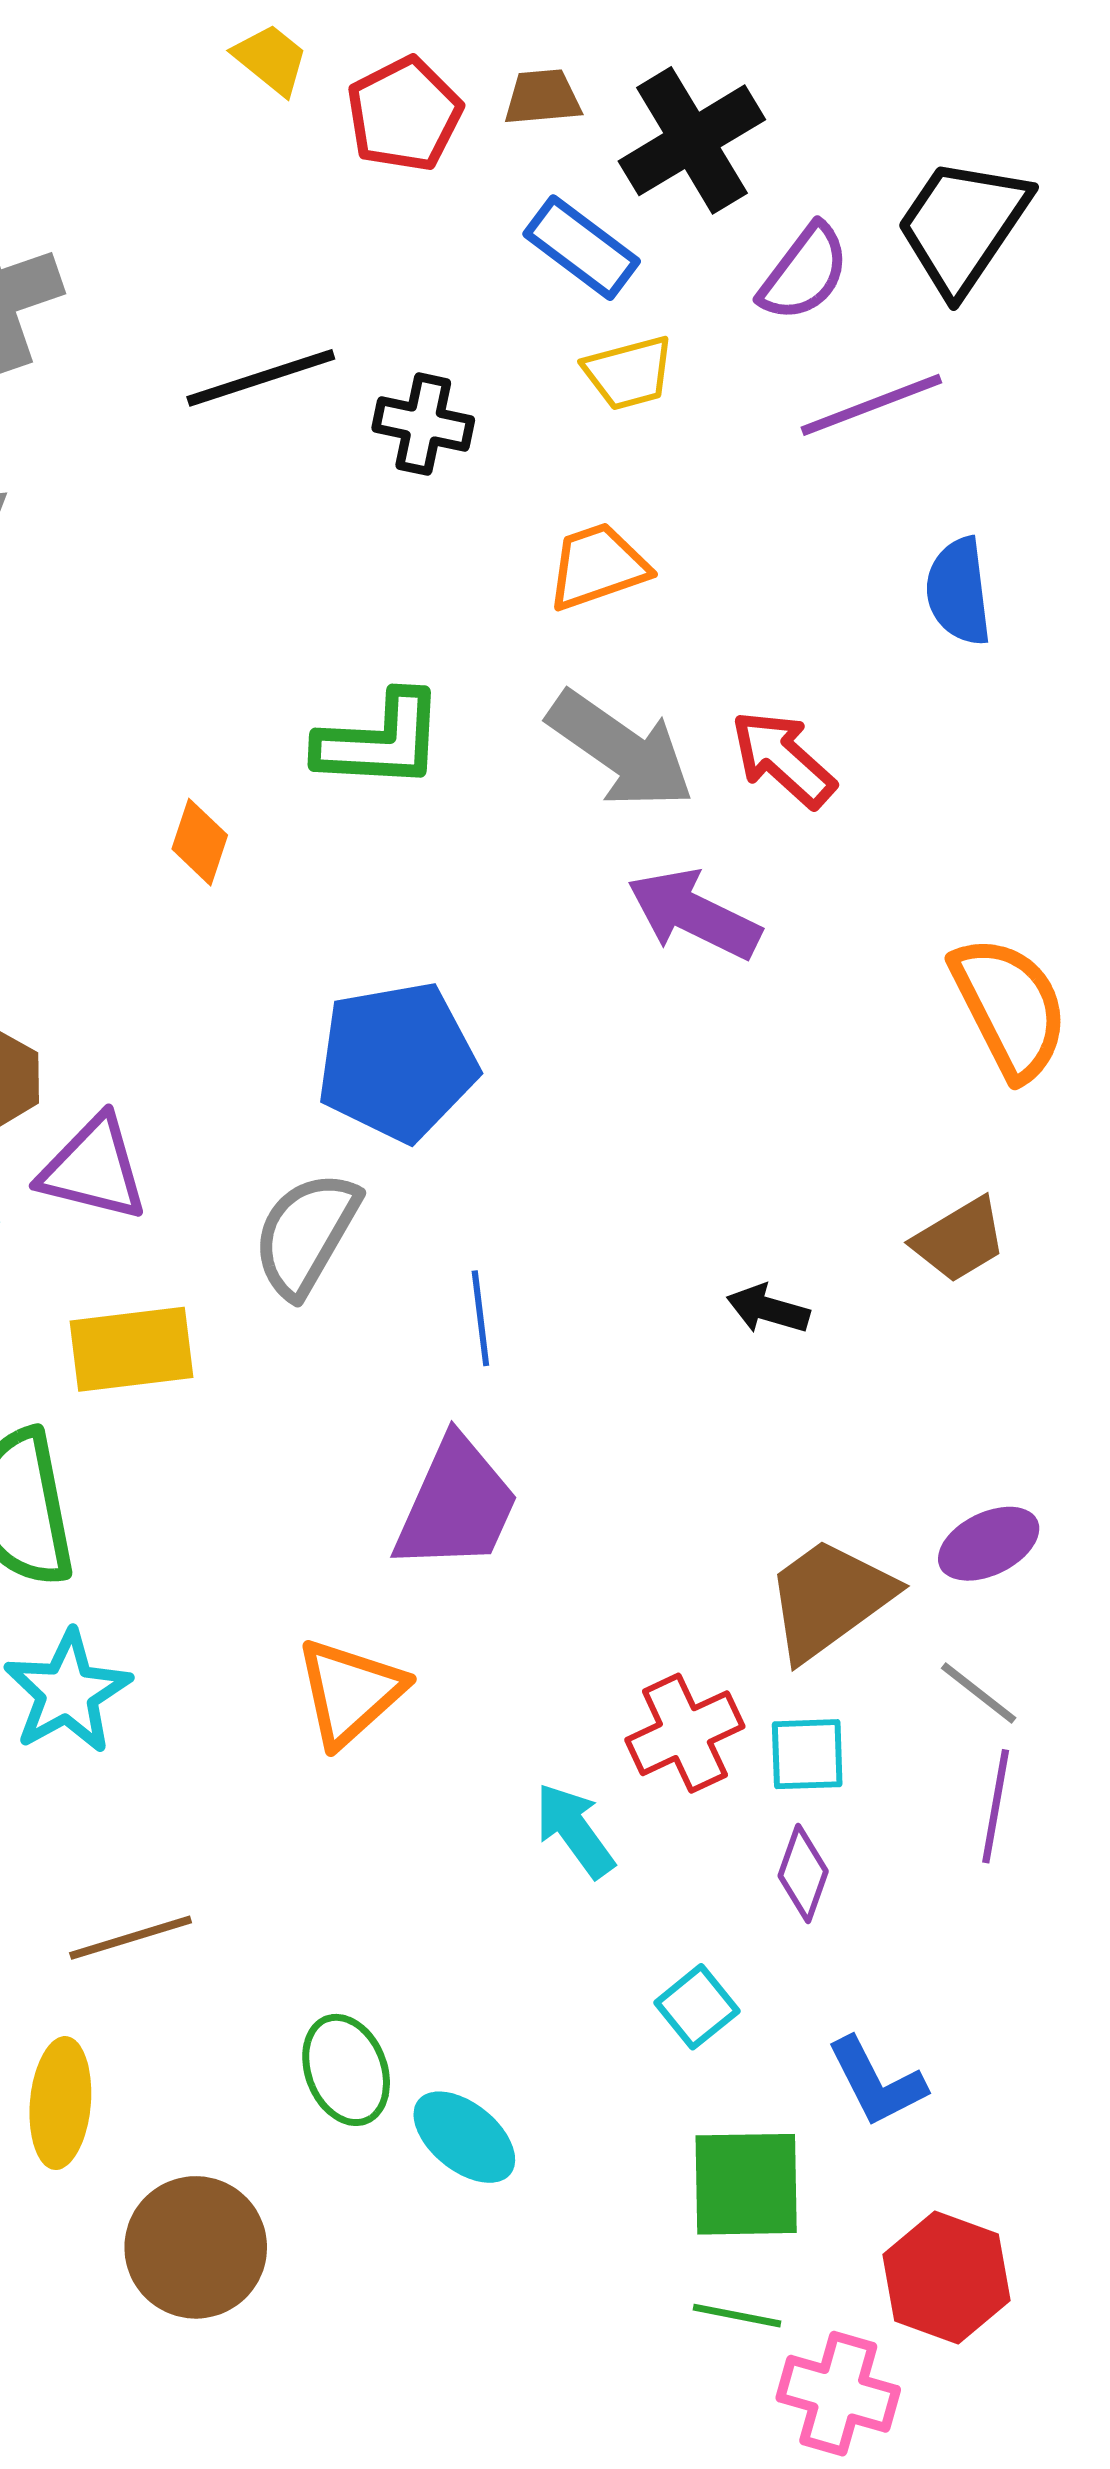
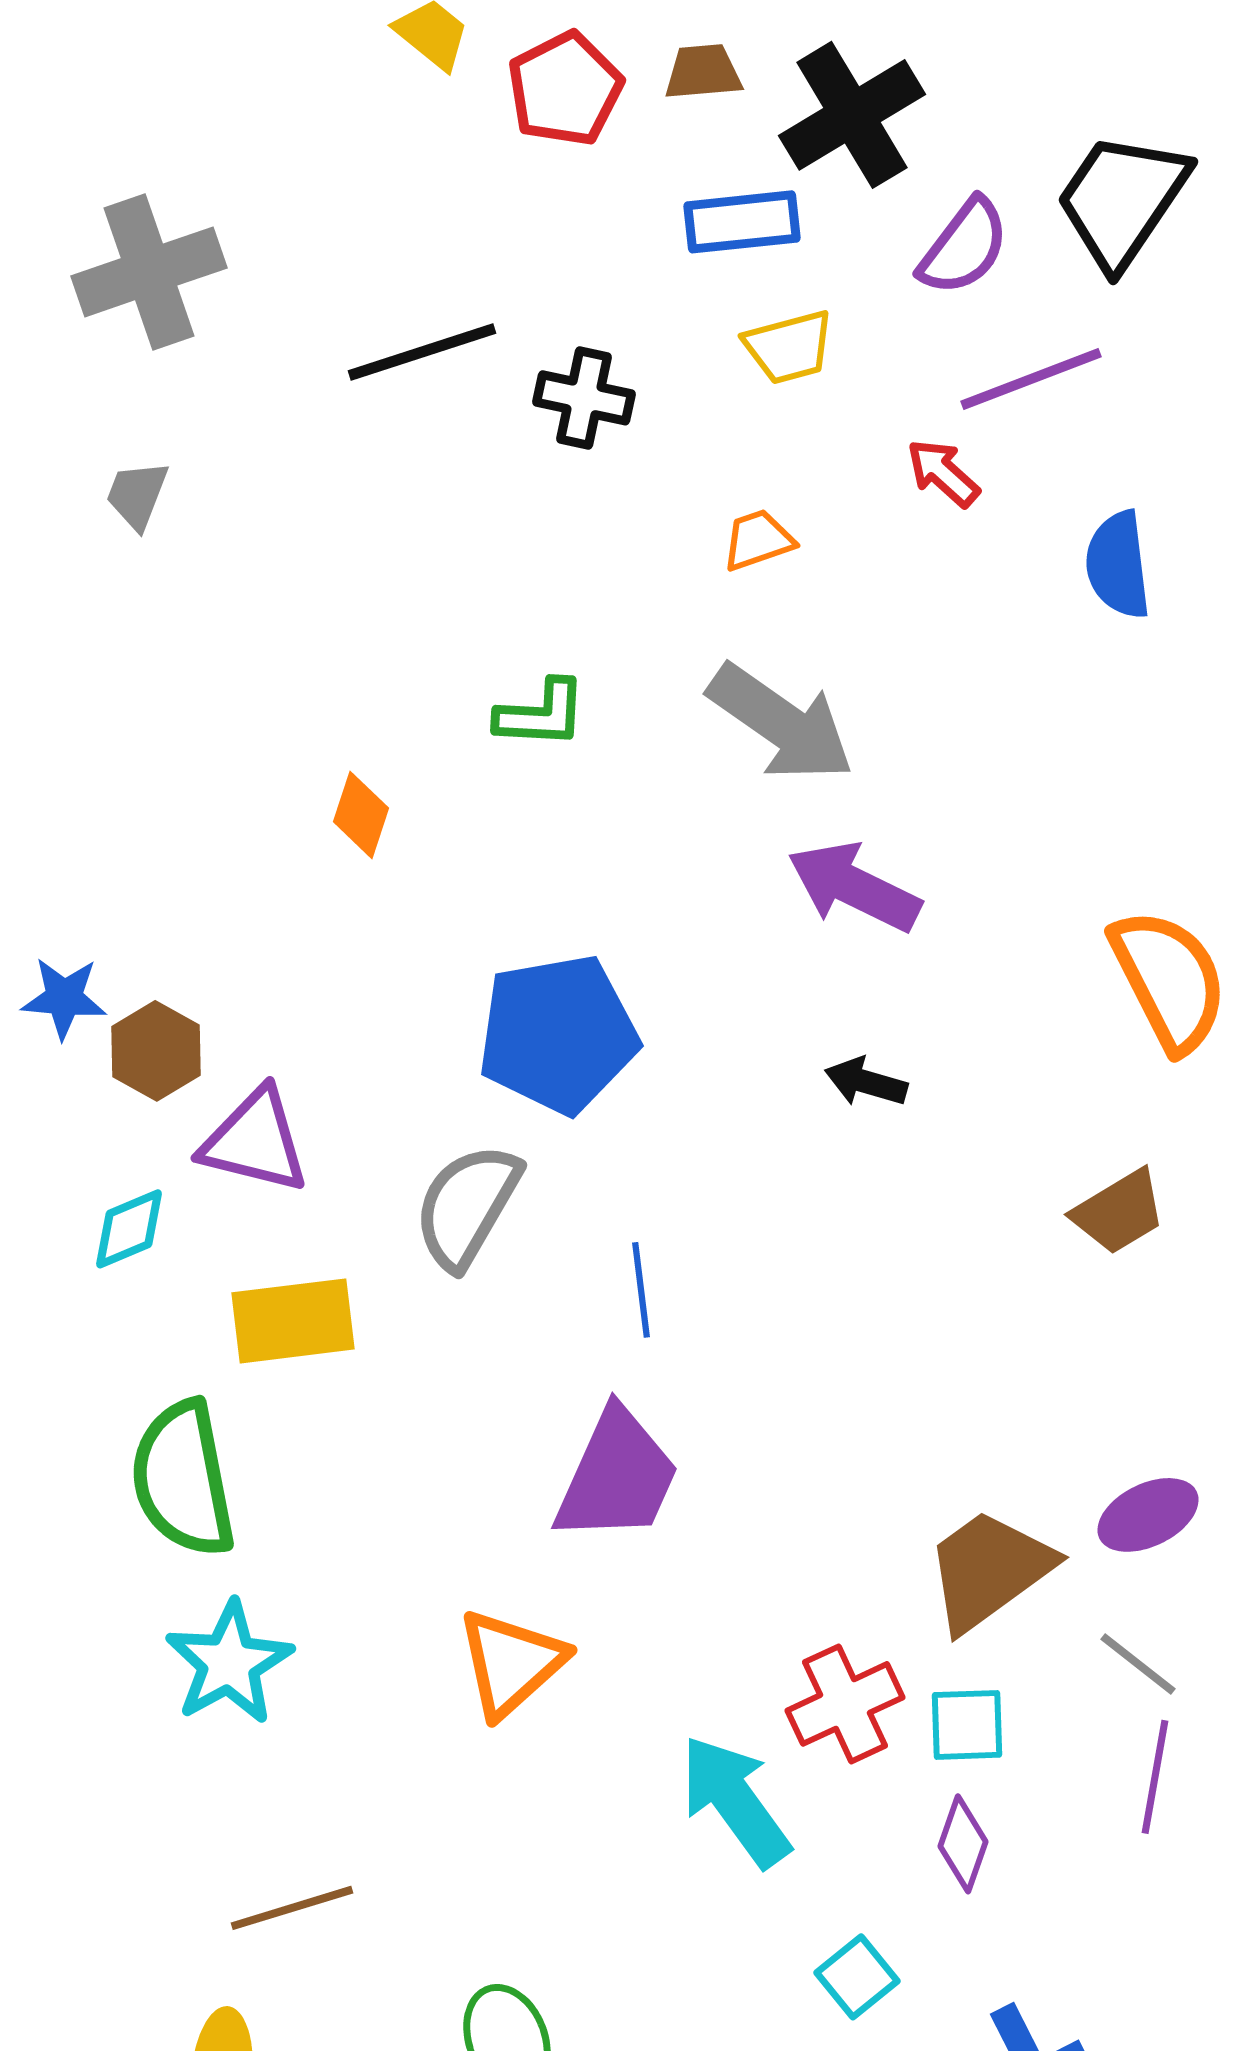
blue rectangle: (582, 248) -> (742, 222), turned -43
orange trapezoid: (598, 566) -> (758, 540), size x0.7
green L-shape: (380, 741) -> (541, 714), size x0.7
red arrow: (783, 759) -> (943, 473), moved, size x0.7
black arrow: (768, 1309) -> (866, 1082), moved
cyan arrow: (575, 1830) -> (735, 1801), size x1.4

